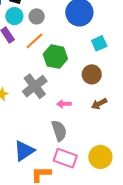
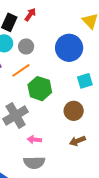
pink arrow: (64, 104) -> (34, 140), moved
gray semicircle: (59, 131) -> (34, 163), turned 100

